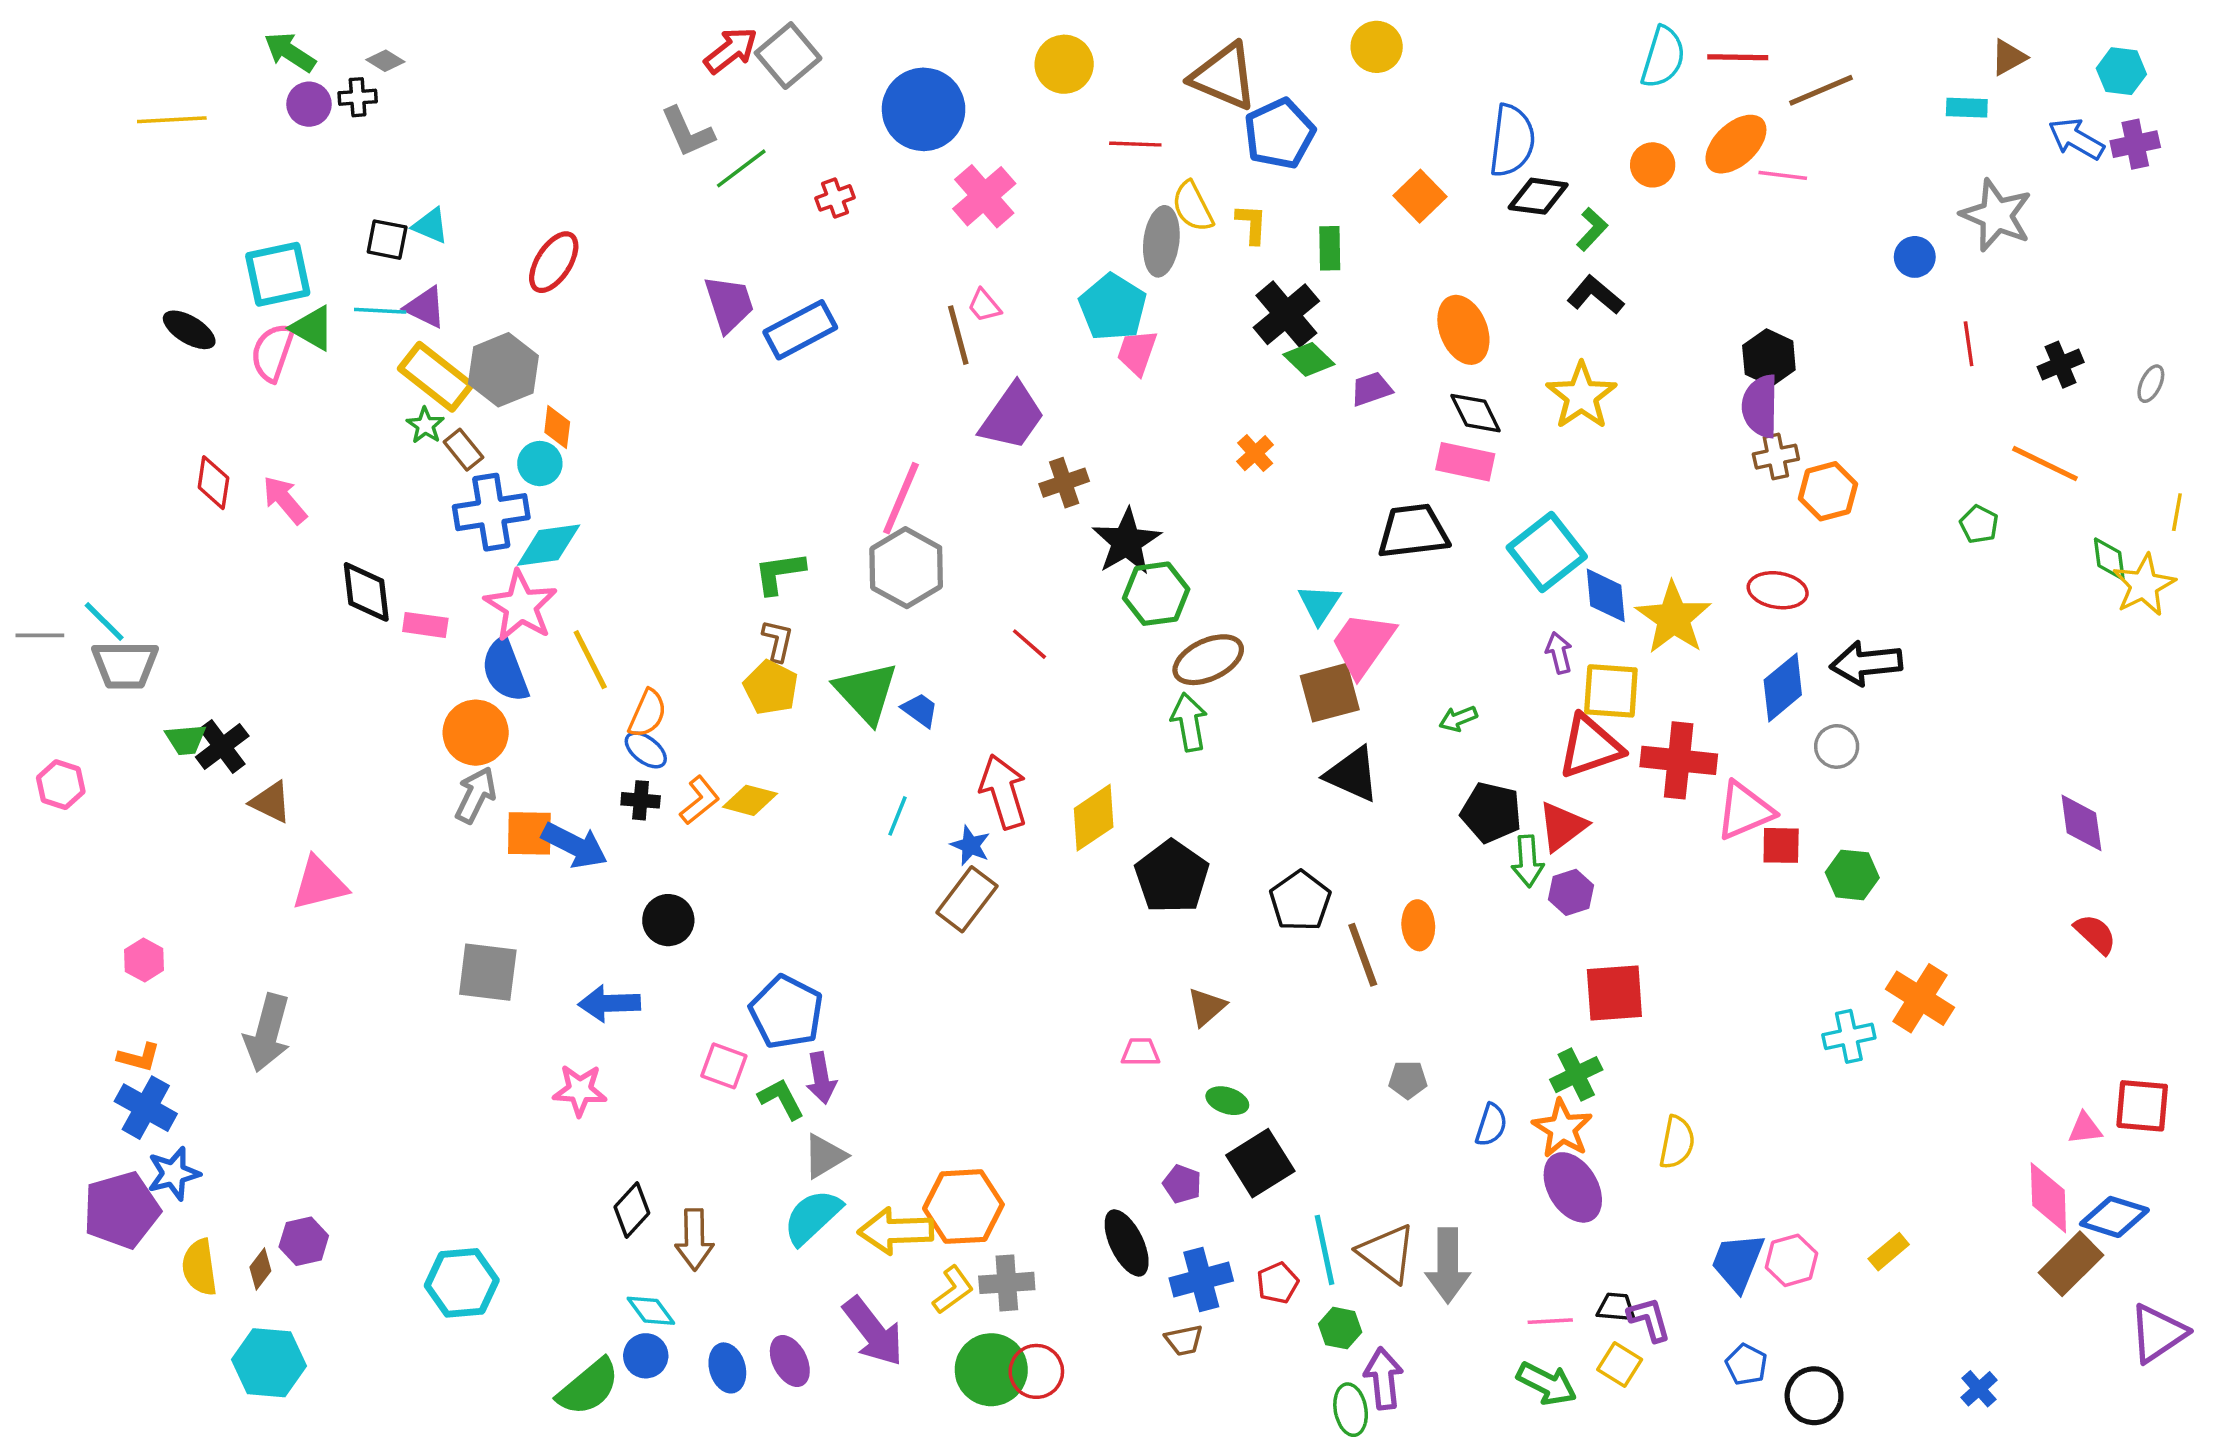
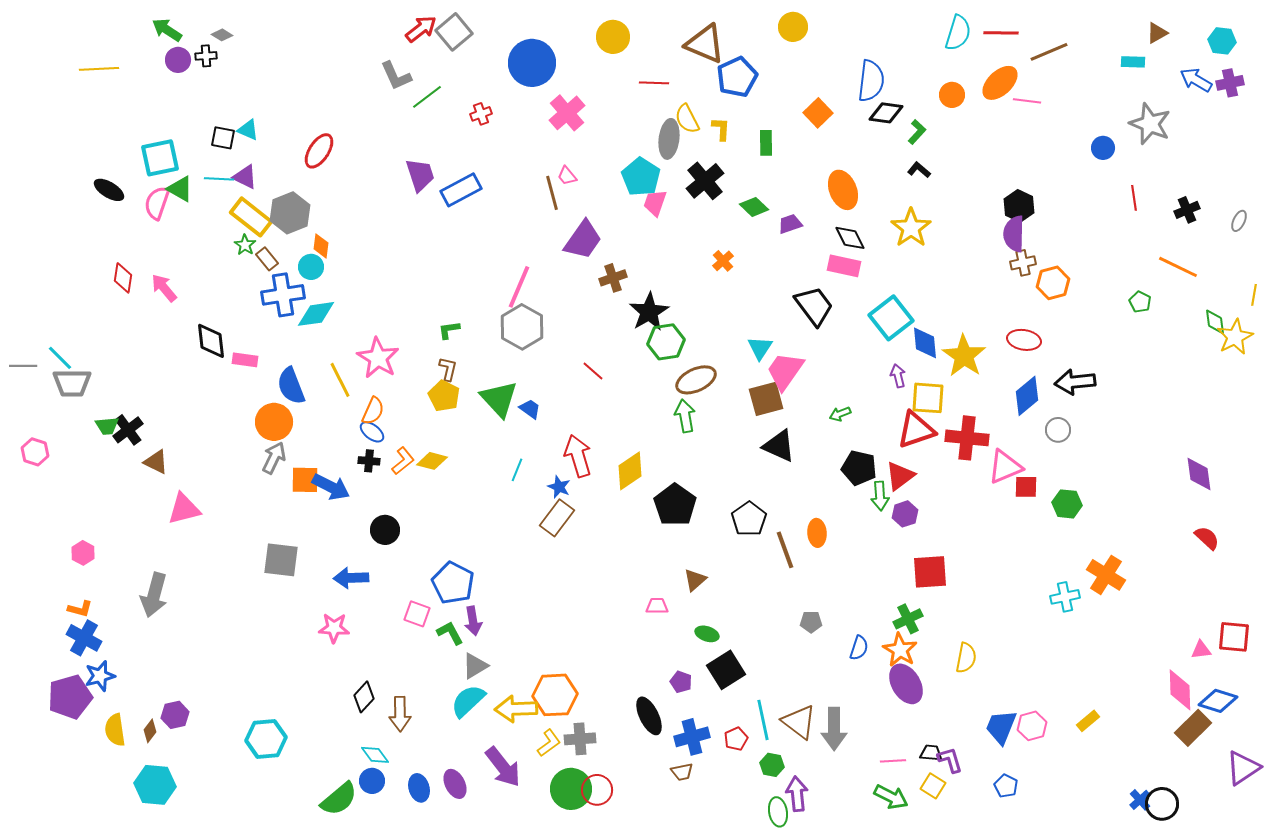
black L-shape: (1595, 295) -> (919, 170), size x0.7
black cross: (1286, 314) -> (705, 181), moved
black trapezoid: (1413, 531) -> (814, 306), turned 60
green L-shape: (779, 573) -> (449, 330), size x0.7
pink star: (521, 606) -> (378, 358), moved
black circle: (1814, 1396) -> (1162, 804), moved

